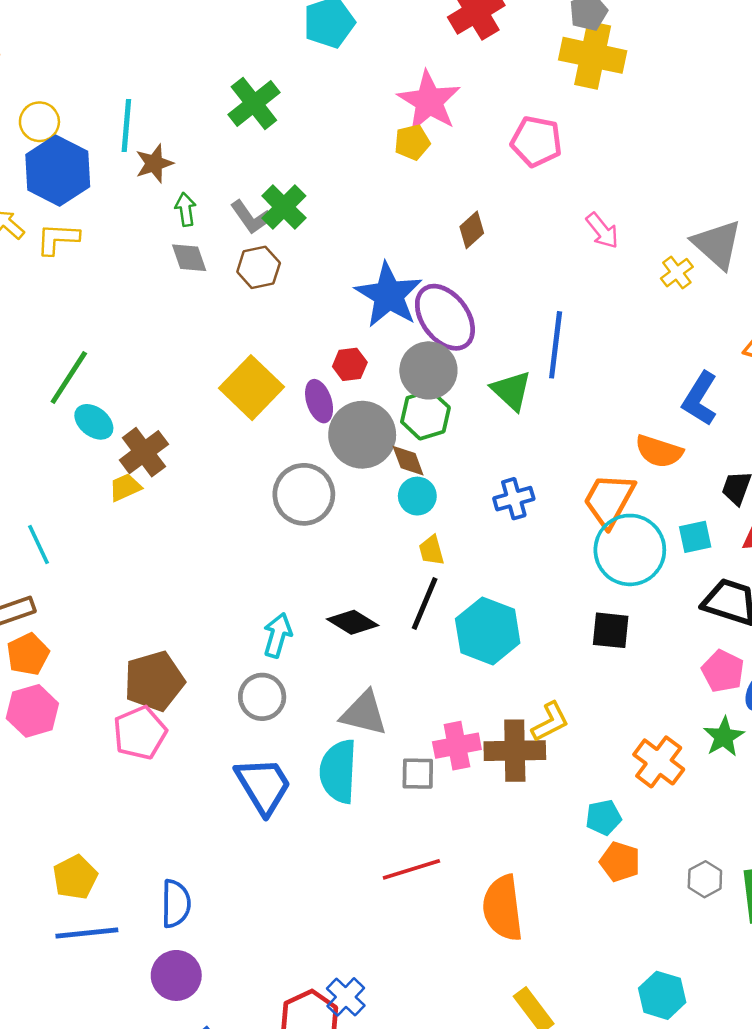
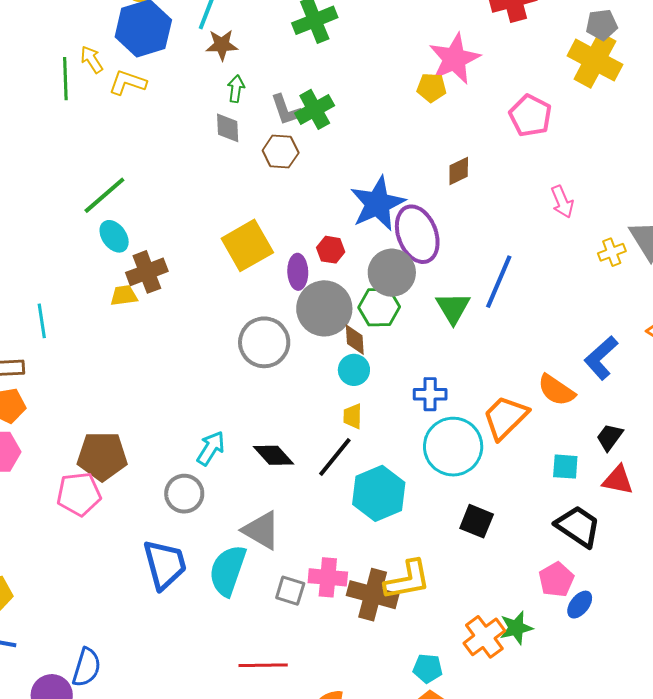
cyan circle: (630, 550) -> (453, 447), moved
yellow L-shape: (550, 722) -> (407, 580), size x1.4
green star: (724, 737) -> (516, 628), moved
blue semicircle: (176, 904) -> (87, 667), moved

